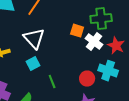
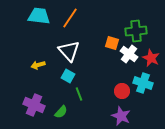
cyan square: (33, 64) -> (68, 76), turned -32
green line: (52, 82) -> (79, 94), moved

